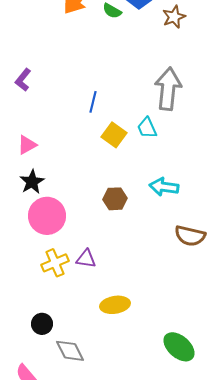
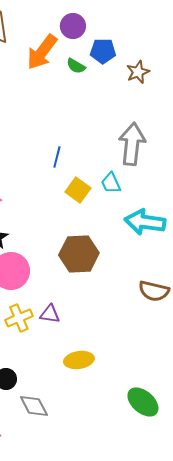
cyan arrow: (164, 187) -> (145, 222), moved, size x1.4
brown hexagon: (115, 199) -> (79, 254), size x1.6

